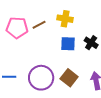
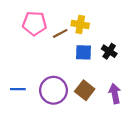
brown line: (39, 25) -> (60, 33), moved
pink pentagon: (17, 28) -> (35, 23), moved

